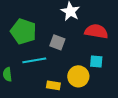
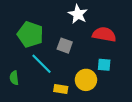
cyan line: (34, 60) -> (41, 64), turned 55

